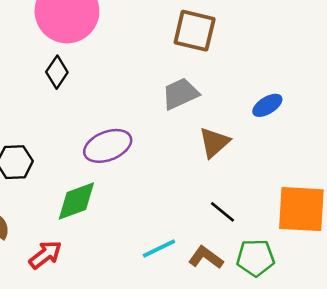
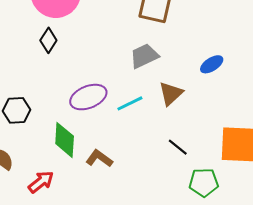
green diamond: (76, 201) -> (65, 140), turned -66
cyan line: (159, 248) -> (130, 103), moved
brown L-shape: (206, 257) -> (99, 158), moved

